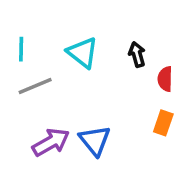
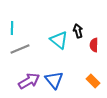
cyan triangle: (83, 53) -> (59, 40), moved
orange rectangle: (163, 123) -> (93, 81), moved, turned -64

